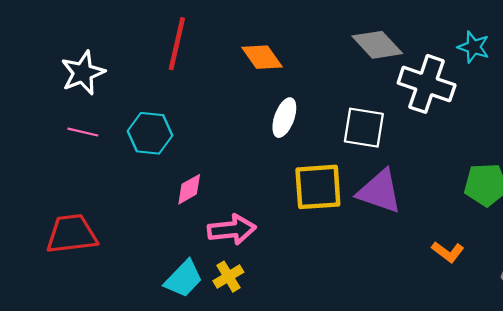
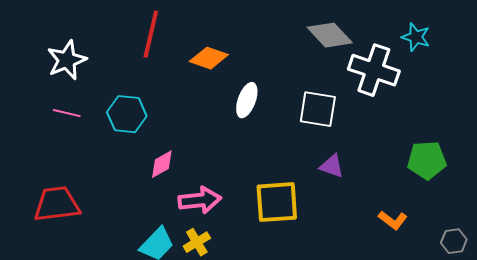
orange diamond: (262, 57) -> (209, 58), moved, turned -36
yellow square: (318, 187) -> (277, 202), moved
purple triangle: (380, 191) -> (332, 166), size x0.6

